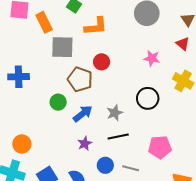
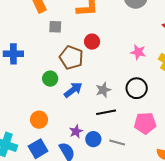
gray square: (62, 47) -> (55, 27), size x0.6
pink star: (152, 58) -> (138, 52), moved
black circle: (148, 98) -> (137, 88), moved
purple star: (85, 143) -> (76, 131), moved
orange circle: (22, 144) -> (39, 120), moved

